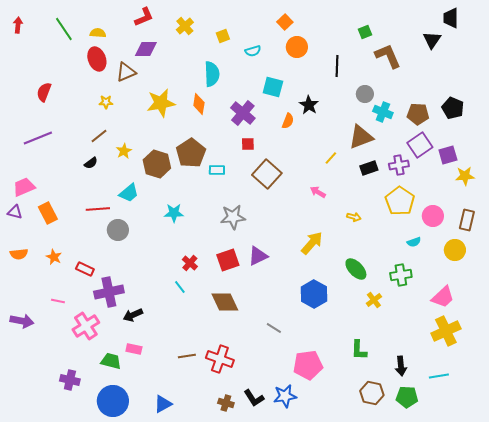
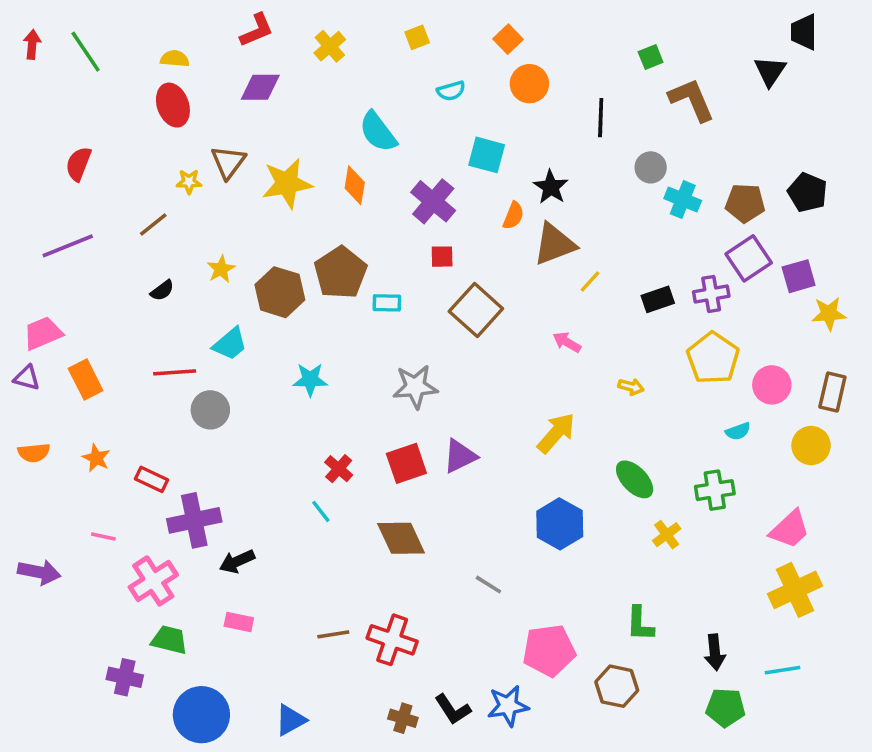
green line: (64, 29) -> (86, 52), moved
yellow square: (223, 36) -> (417, 37), moved
brown triangle: (126, 72) -> (228, 162), moved, turned -30
cyan semicircle: (212, 74) -> (378, 132), turned 145
brown line: (99, 136) -> (153, 224), moved
brown triangle: (361, 137) -> (554, 244), moved
green trapezoid: (111, 361) -> (169, 640), moved
brown hexagon: (372, 393) -> (617, 686), moved

